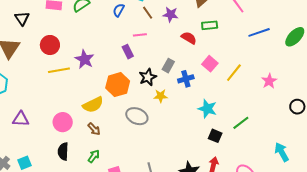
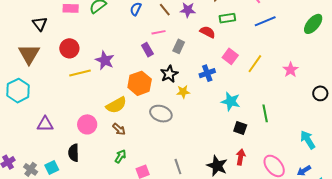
blue line: (259, 32) -> (265, 21), moved
gray rectangle: (168, 66) -> (179, 46), moved
green line: (241, 123) -> (265, 113), turned -60
black semicircle: (63, 151) -> (74, 153), moved

